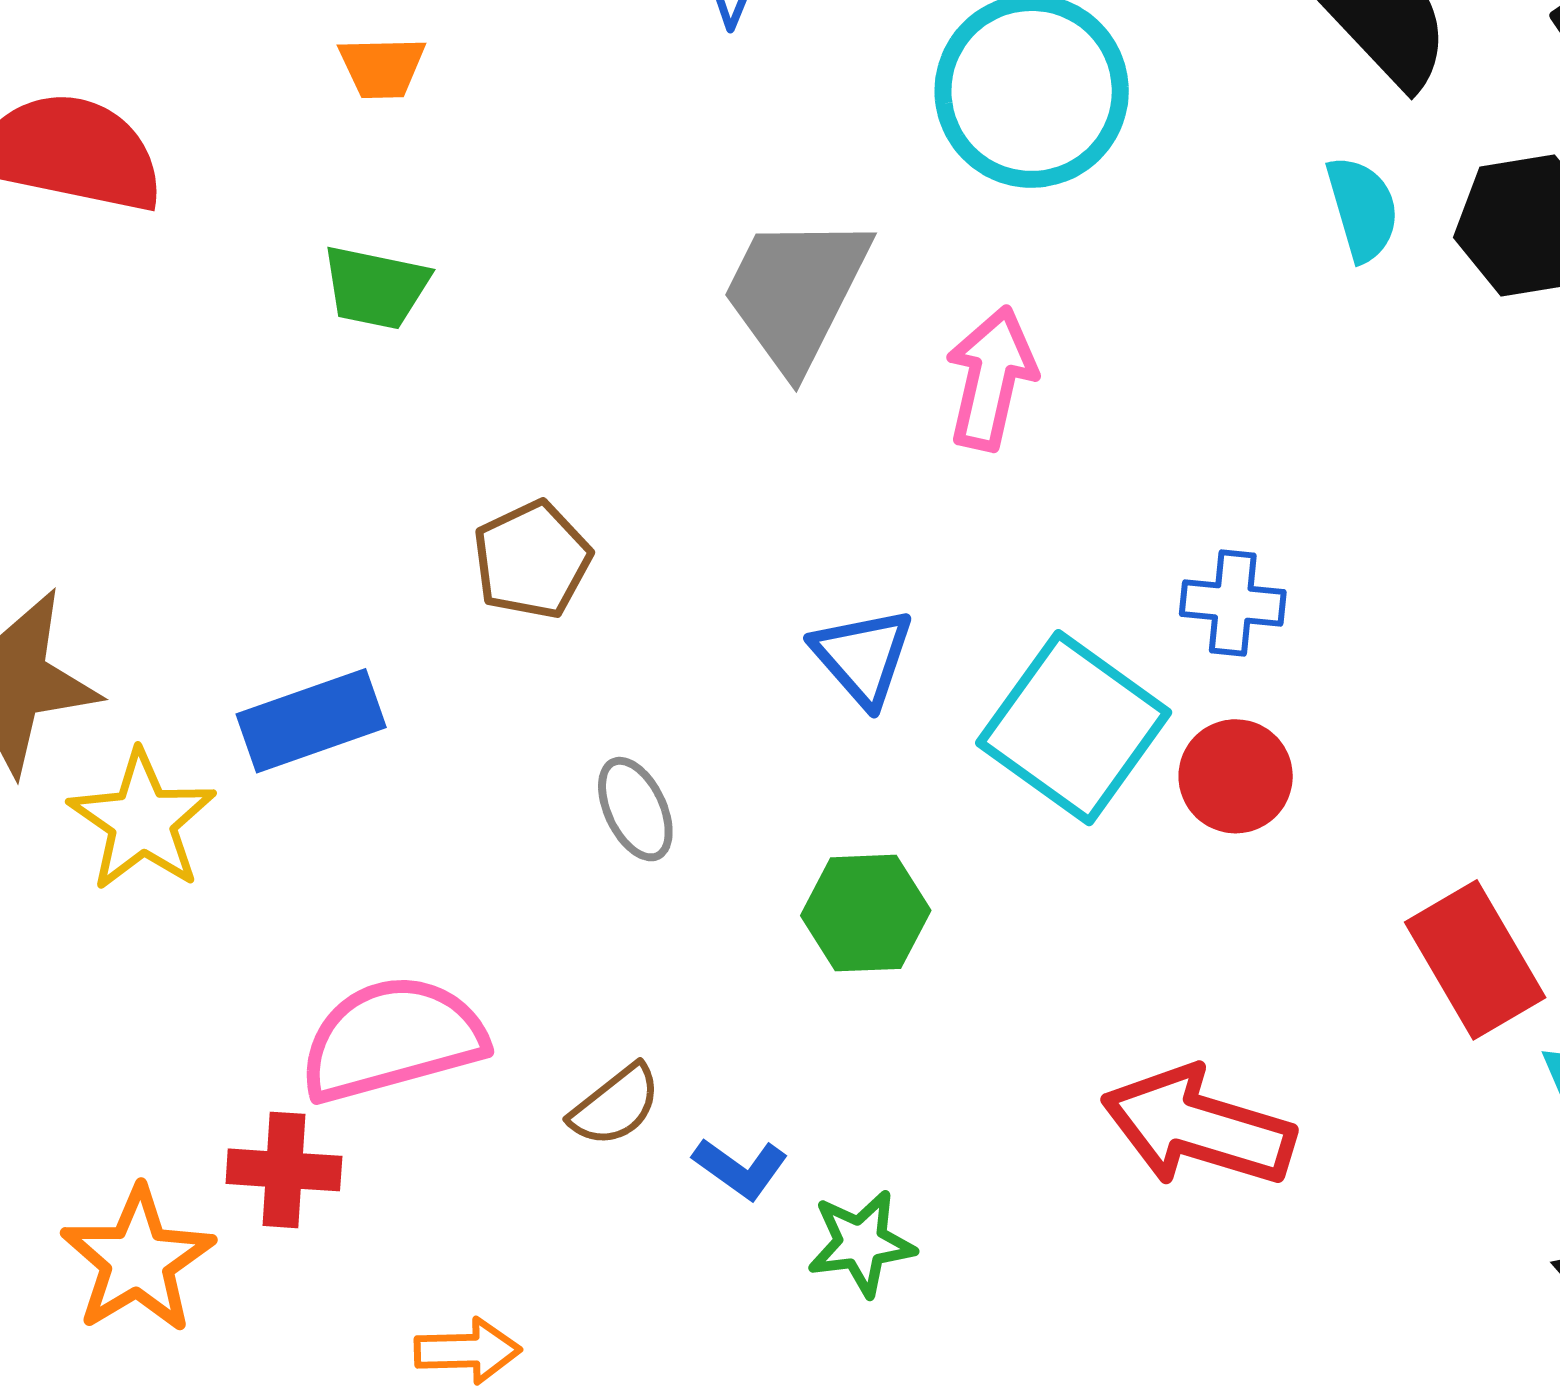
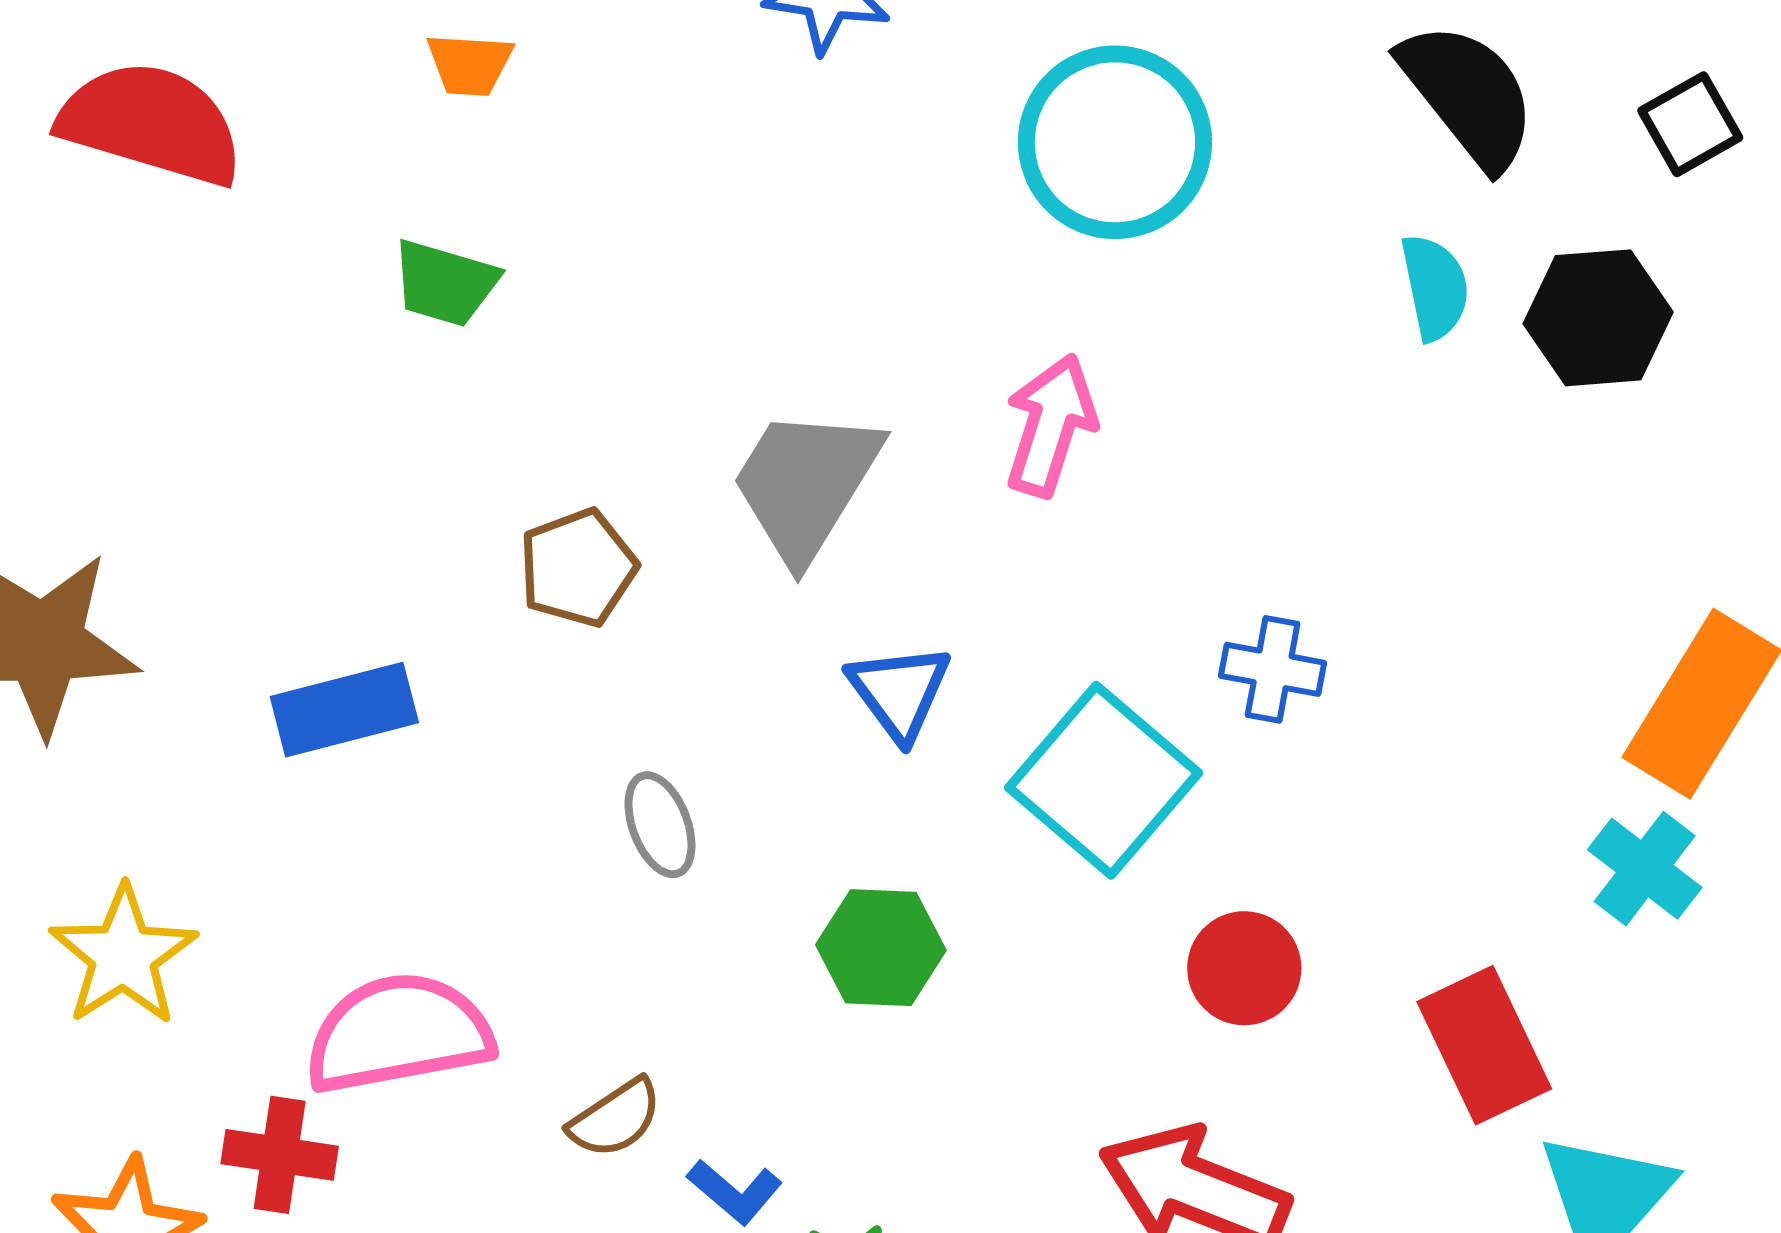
gray trapezoid: (796, 292) -> (806, 484), moved
red circle: (1236, 776) -> (1244, 968), moved
yellow star: (142, 821) -> (123, 956), moved

